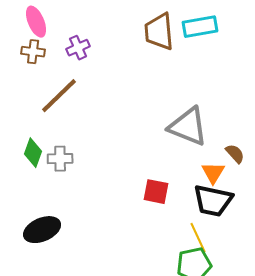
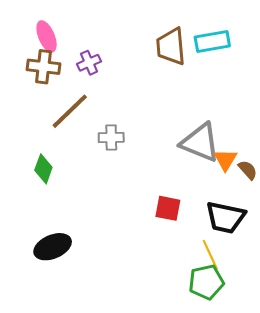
brown cross: (33, 52) -> (43, 67), size x1.4
gray cross: (60, 159) -> (111, 138), moved
orange triangle: (213, 173) -> (225, 160), moved

